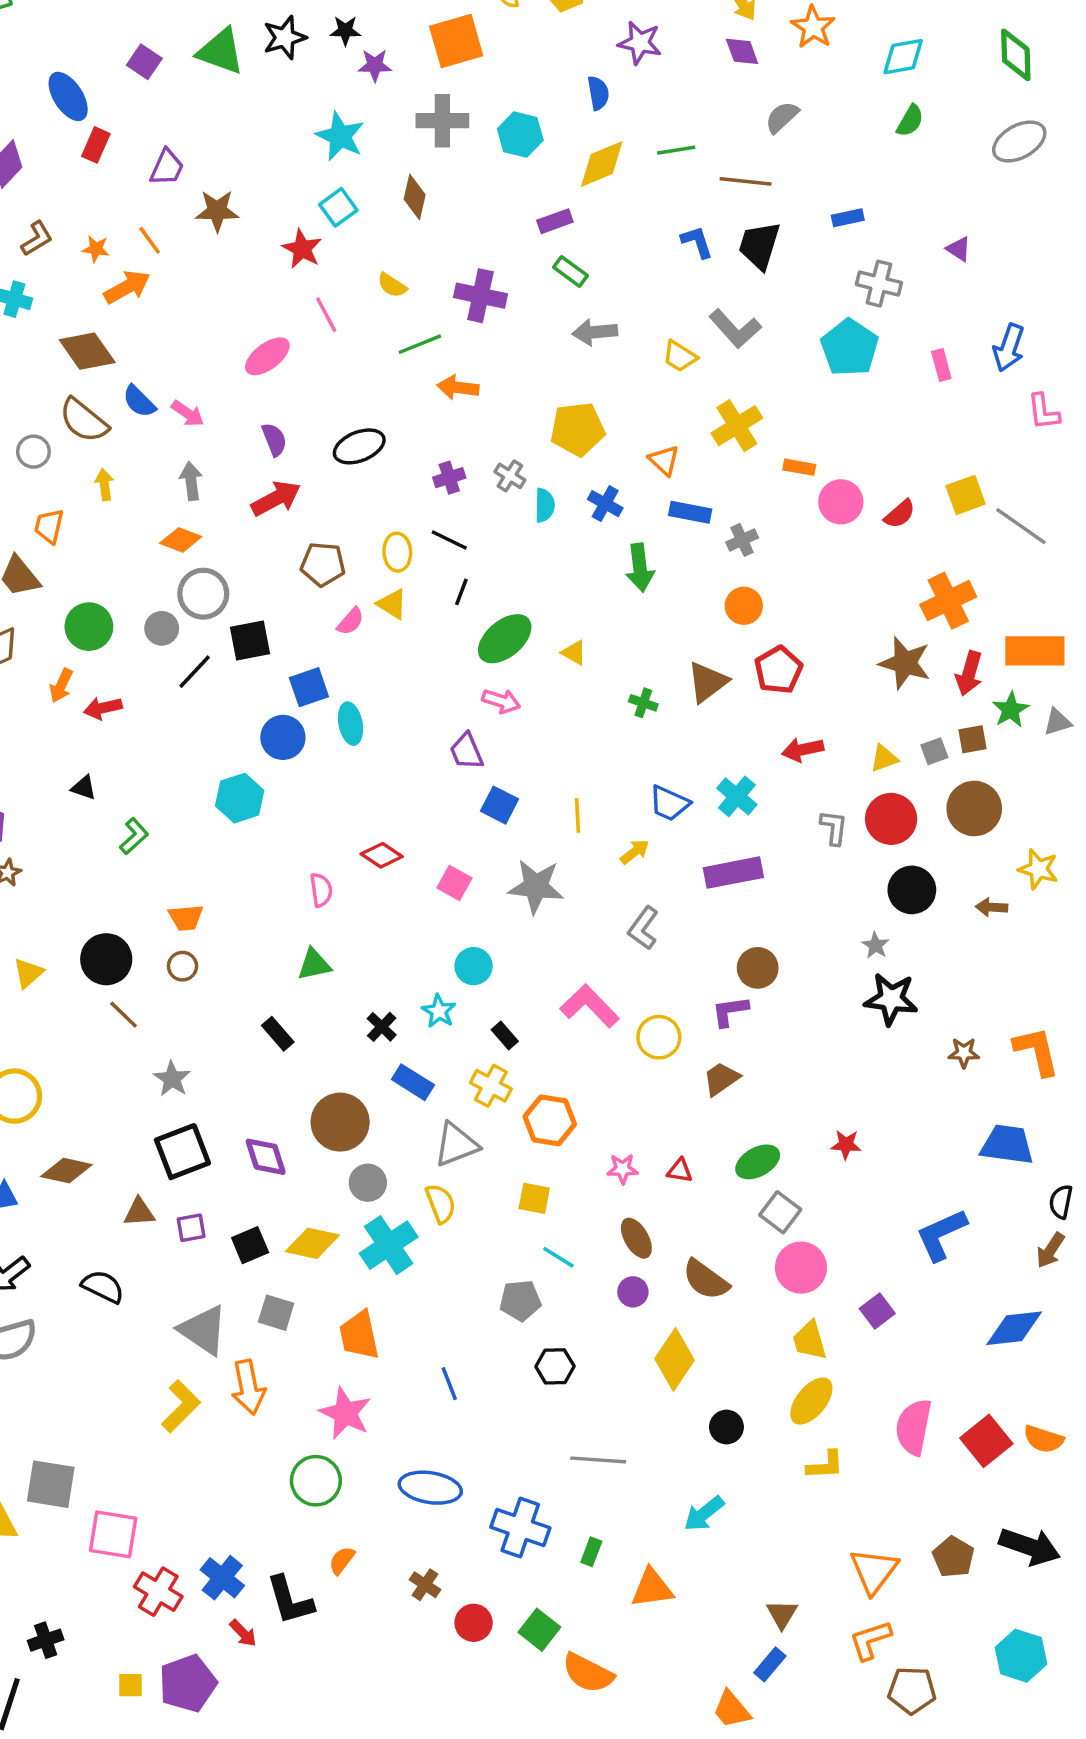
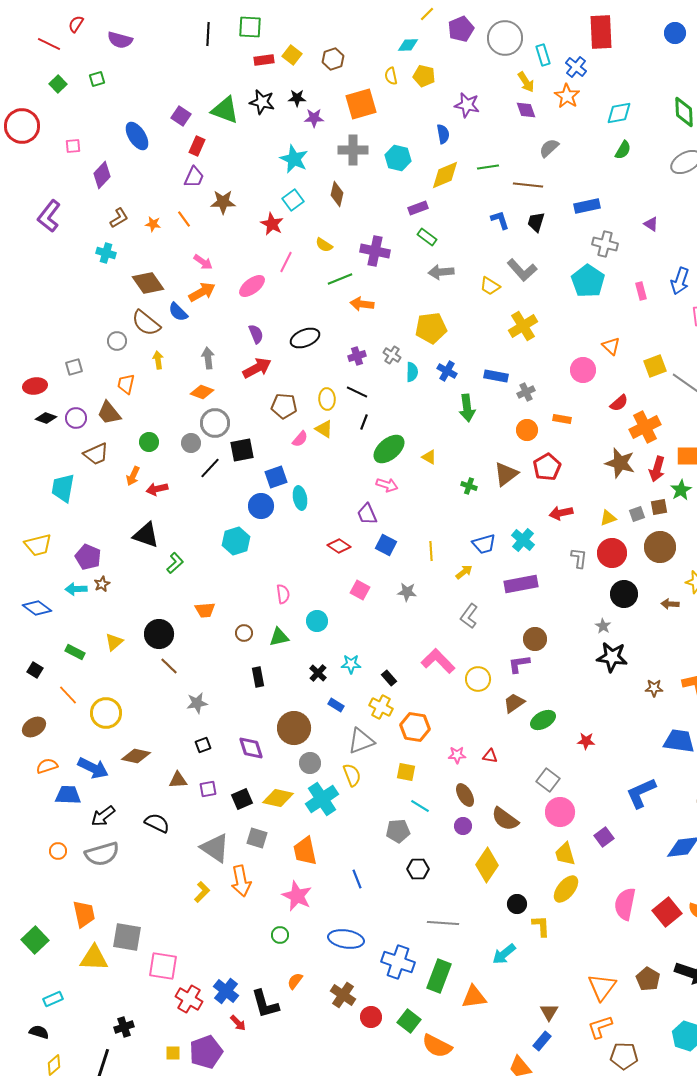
black star: (285, 38) -> (262, 102), turned 30
red rectangle: (96, 145) -> (197, 146), moved
blue rectangle: (848, 218) -> (587, 206), size x1.4
black trapezoid: (759, 245) -> (536, 222), size x0.7
orange arrow: (127, 287) -> (202, 292), moved
pink line: (326, 315) -> (286, 262), turned 55
pink arrow: (188, 413) -> (203, 262), moved
orange triangle: (664, 460) -> (611, 346), moved
orange rectangle: (799, 467) -> (562, 419), moved
red semicircle: (900, 514) -> (619, 403), moved
green circle: (89, 627) -> (149, 442), size x0.7
black triangle: (84, 788) -> (146, 535), size x1.8
blue trapezoid: (669, 803) -> (484, 544), turned -40
red diamond: (382, 855) -> (339, 546), moved
gray star: (536, 886) -> (407, 592), size x0.6
brown circle: (182, 966) -> (244, 633), moved
cyan circle: (474, 966) -> (317, 621), moved
cyan star: (439, 1011) -> (351, 664), turned -30
black rectangle: (278, 1034) -> (258, 677), turned 30
gray star: (172, 1079) -> (197, 703), turned 30
blue rectangle: (413, 1082) -> (336, 705), size x0.7
black square: (182, 1152) -> (203, 745), size x0.5
green ellipse: (758, 1162) -> (543, 720), moved
yellow L-shape: (181, 1406) -> (202, 892), size x0.7
yellow L-shape: (825, 1465) -> (541, 926), moved, turned -90
green circle: (316, 1481) -> (280, 935), size x0.6
green rectangle: (591, 1552) -> (439, 976), size x2.0
brown cross: (425, 1585) -> (343, 995), size x1.4

